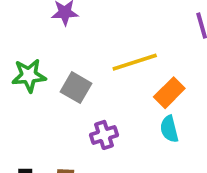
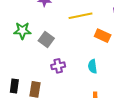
yellow line: (135, 62) -> (81, 16), moved
orange rectangle: (169, 93) -> (103, 36), moved, turned 63

